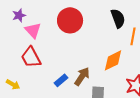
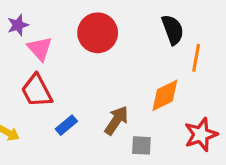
blue rectangle: (61, 80) -> (66, 125), moved

